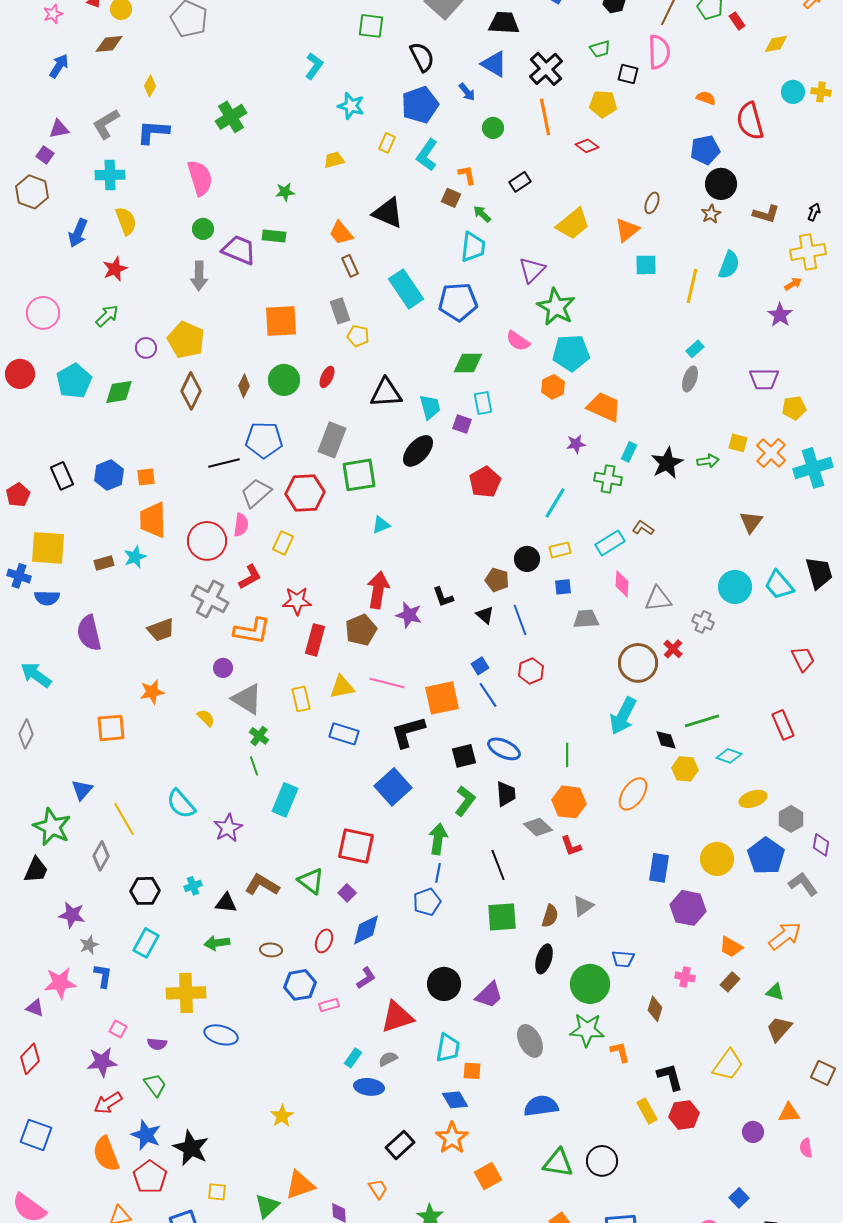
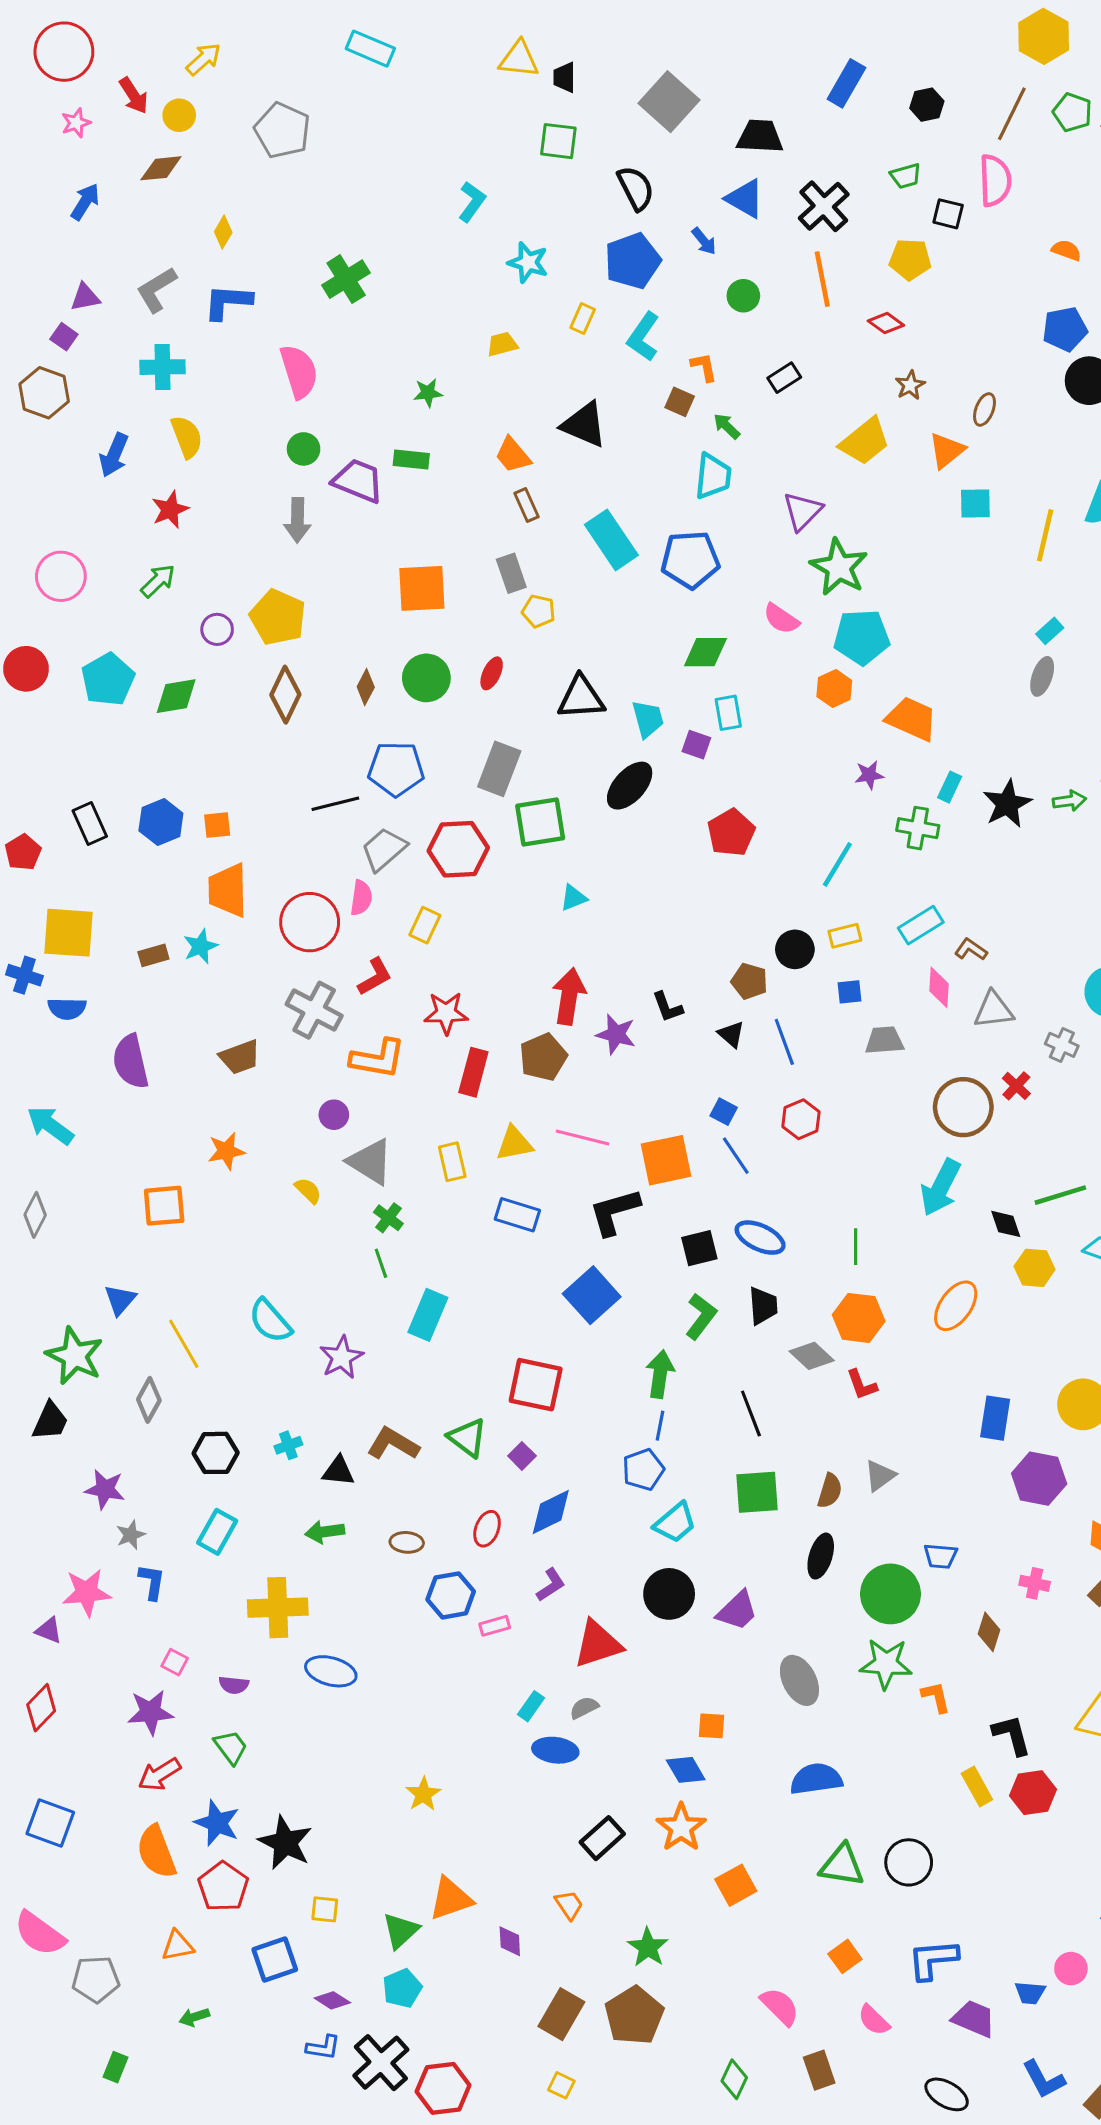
brown star: (711, 214) -> (910, 385), moved
brown L-shape: (643, 528) -> (971, 949), moved
blue square: (480, 666) -> (724, 1112), turned -30
cyan trapezoid: (448, 1048) -> (675, 1523), moved, turned 40

